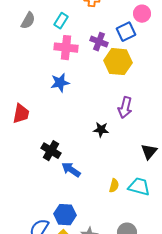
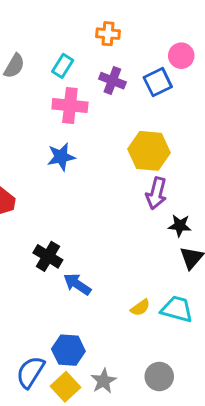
purple cross: (99, 42) -> (112, 81), moved
yellow hexagon: (118, 62) -> (149, 151), moved
black star: (101, 130) -> (180, 226), moved
yellow semicircle: (114, 186) -> (140, 308), turned 40

